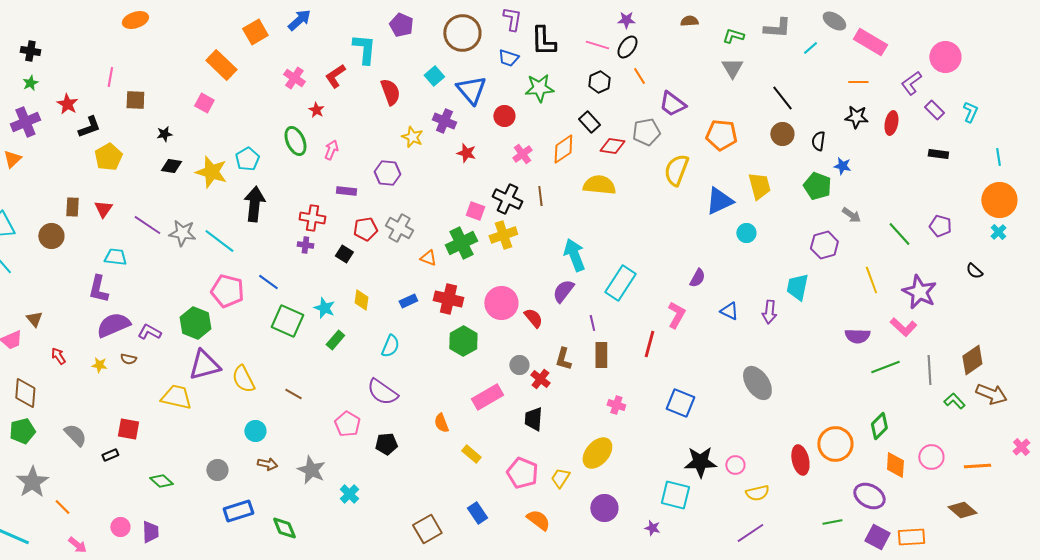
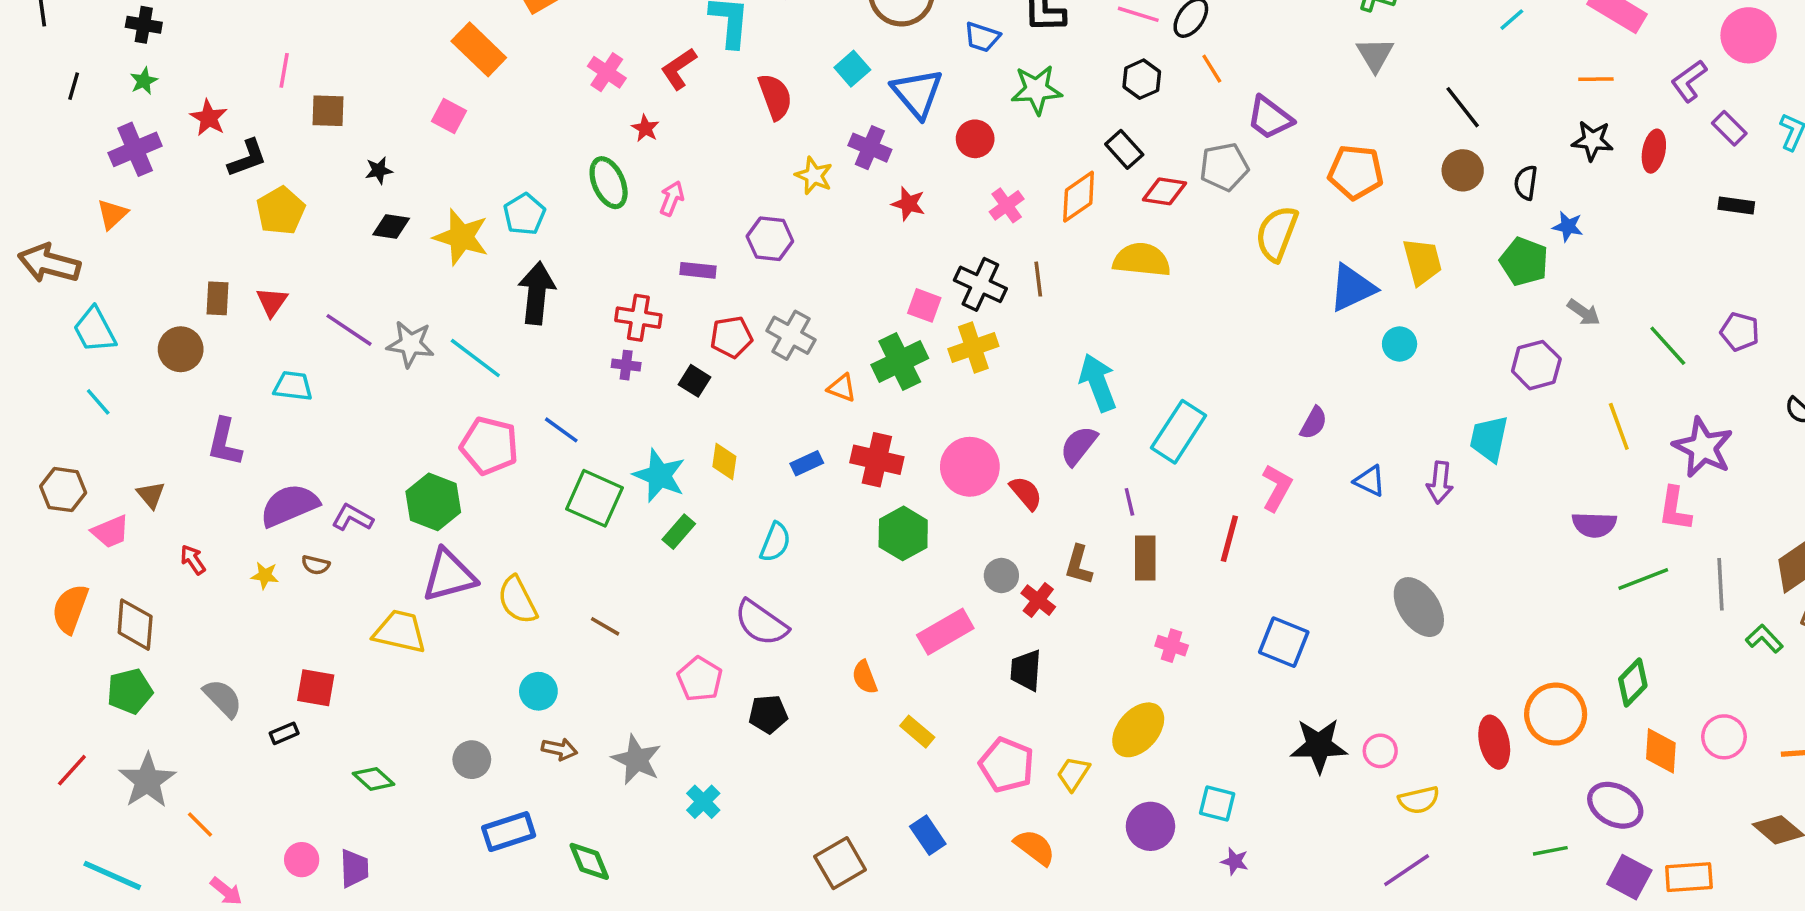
purple L-shape: (98, 289) -> (224, 442), moved
cyan star: (324, 308) -> (659, 476), size x1.4
pink L-shape: (903, 327) -> (1675, 509), turned 56
cyan square: (675, 495) -> (1217, 803), moved, size x0.7

